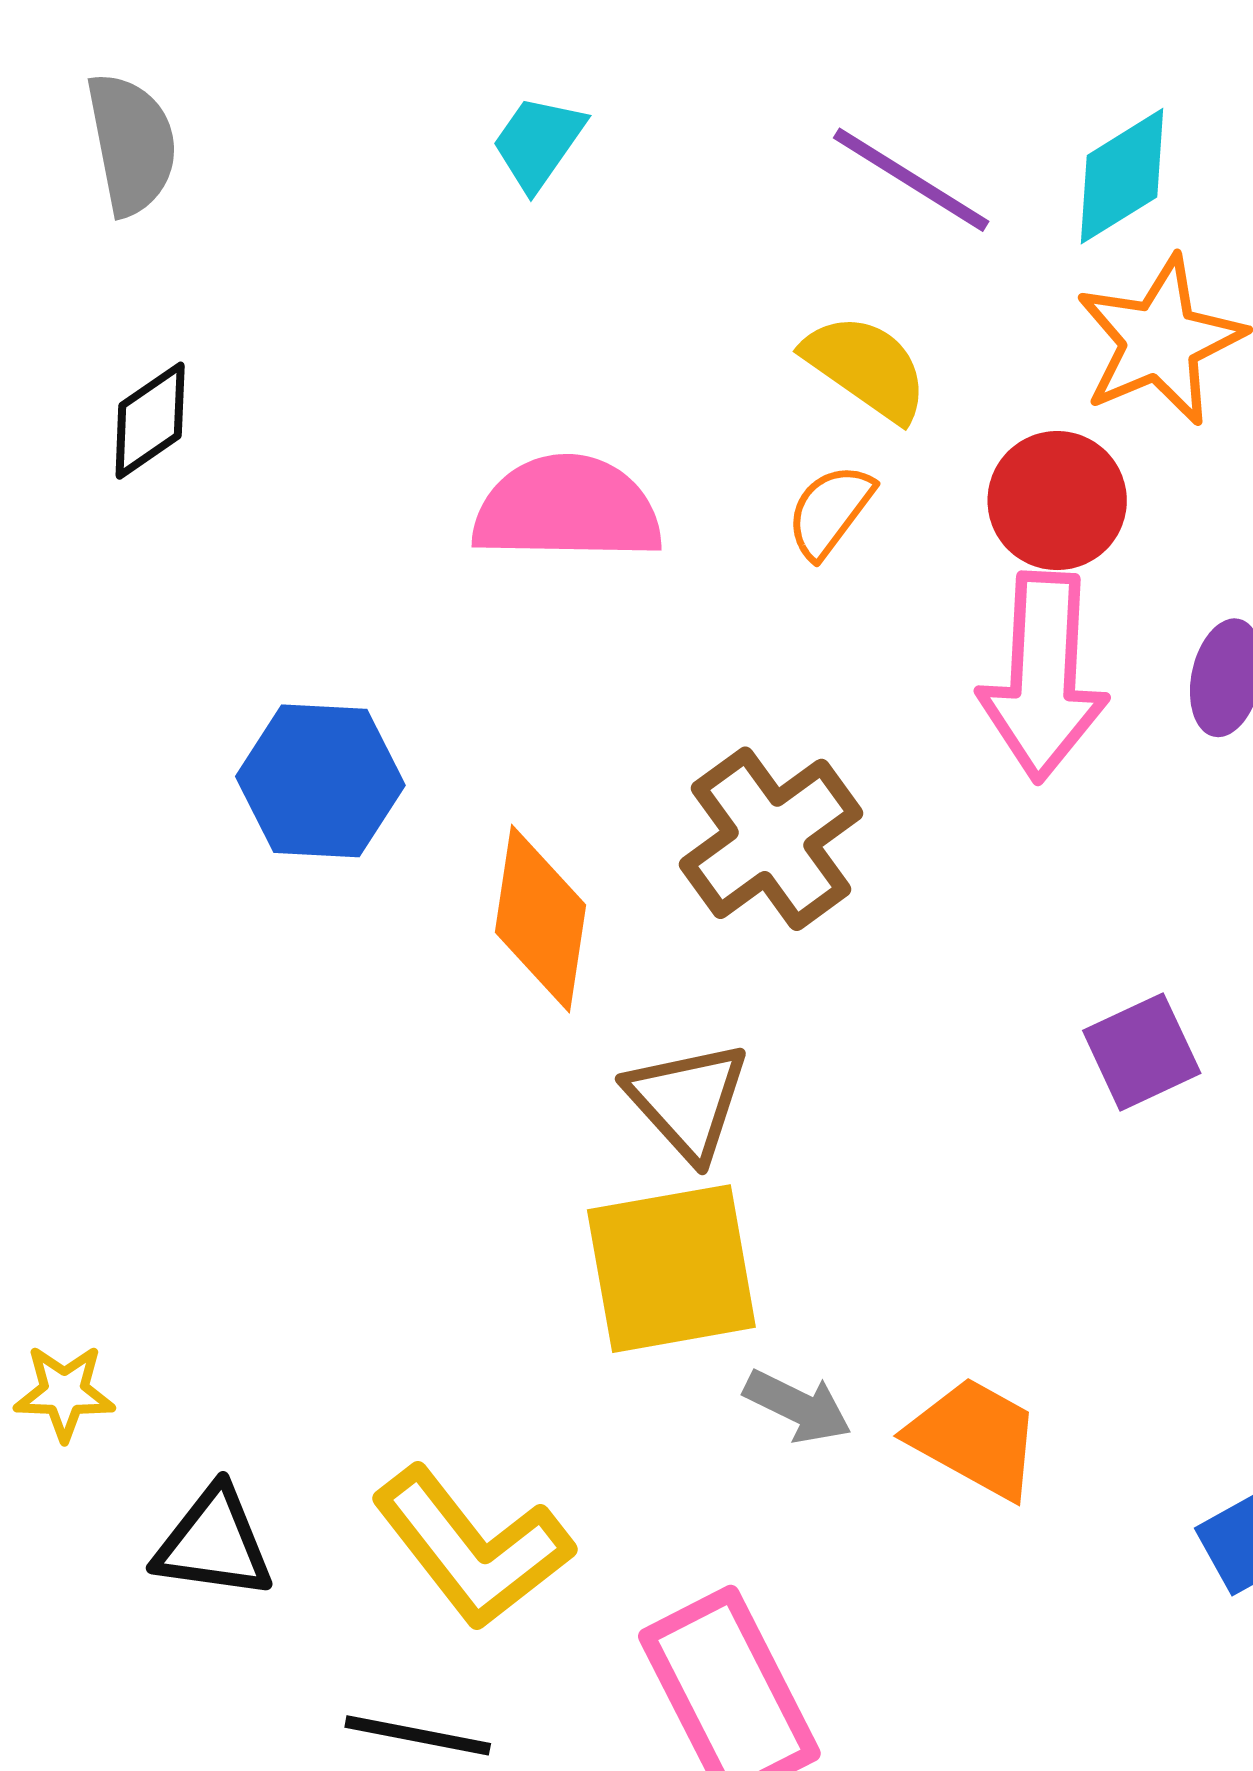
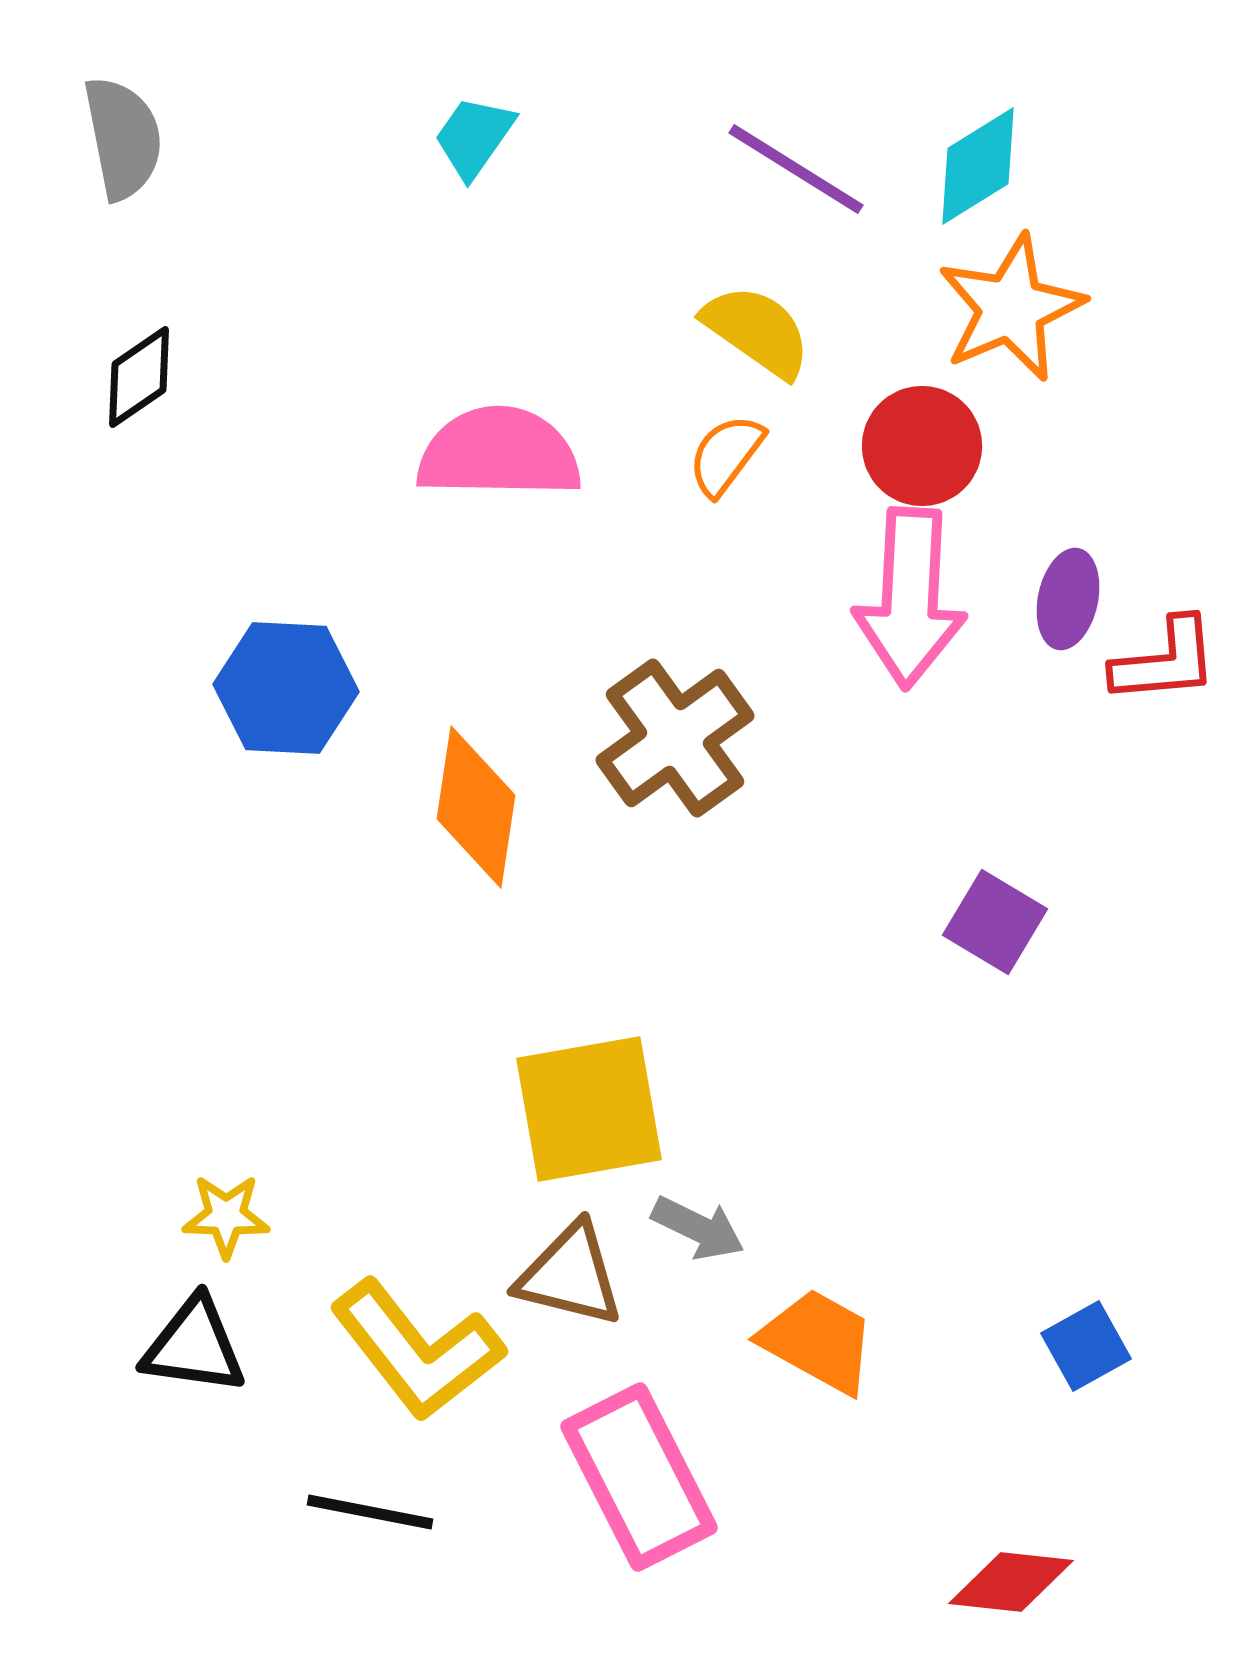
purple square: (1142, 1052) -> (995, 922), turned -34
brown triangle: (688, 1101) -> (570, 1275), moved, turned -34
yellow star: (64, 1393) -> (226, 1216), moved
orange trapezoid: (975, 1438) -> (818, 1341), moved

